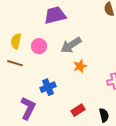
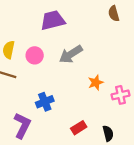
orange star: (80, 66) -> (96, 83), moved

